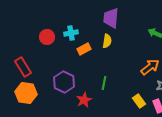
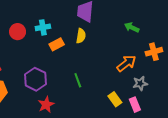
green line: (104, 83) -> (78, 80), turned -32
red star: (84, 100) -> (46, 105), moved

